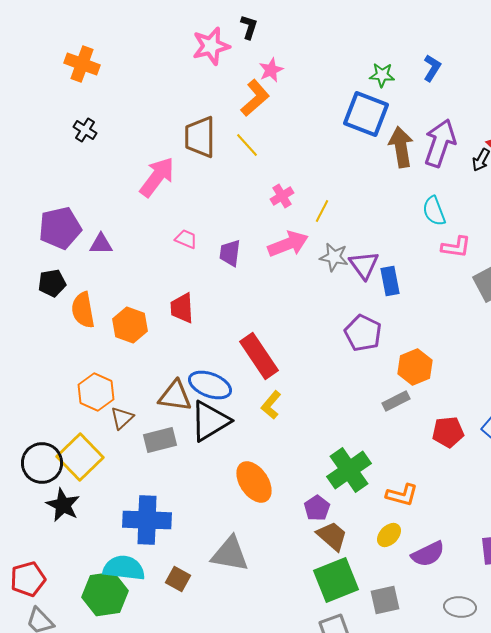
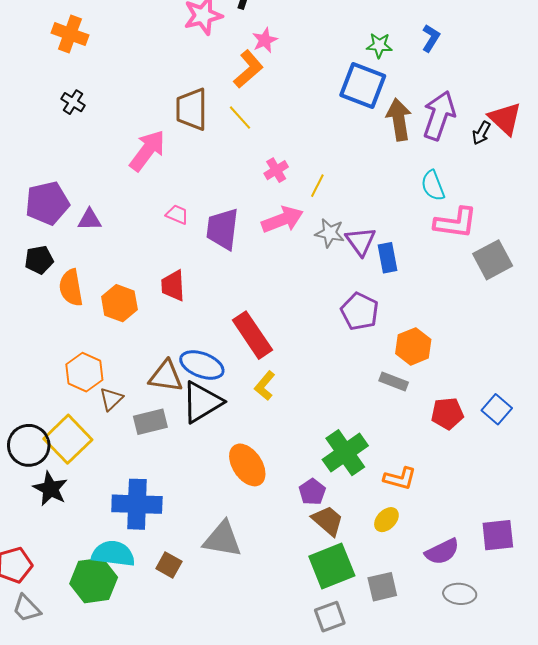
pink L-shape: (456, 247) -> (456, 223), size x1.4
purple trapezoid: (230, 253) -> (223, 229), size x1.5
gray rectangle: (396, 401) -> (394, 381), turned 48
purple semicircle: (428, 554) -> (442, 552), moved

